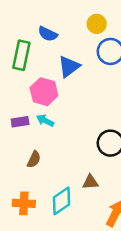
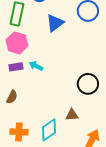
pink hexagon: (44, 92) -> (17, 43), moved
brown semicircle: (34, 159) -> (12, 97), moved

